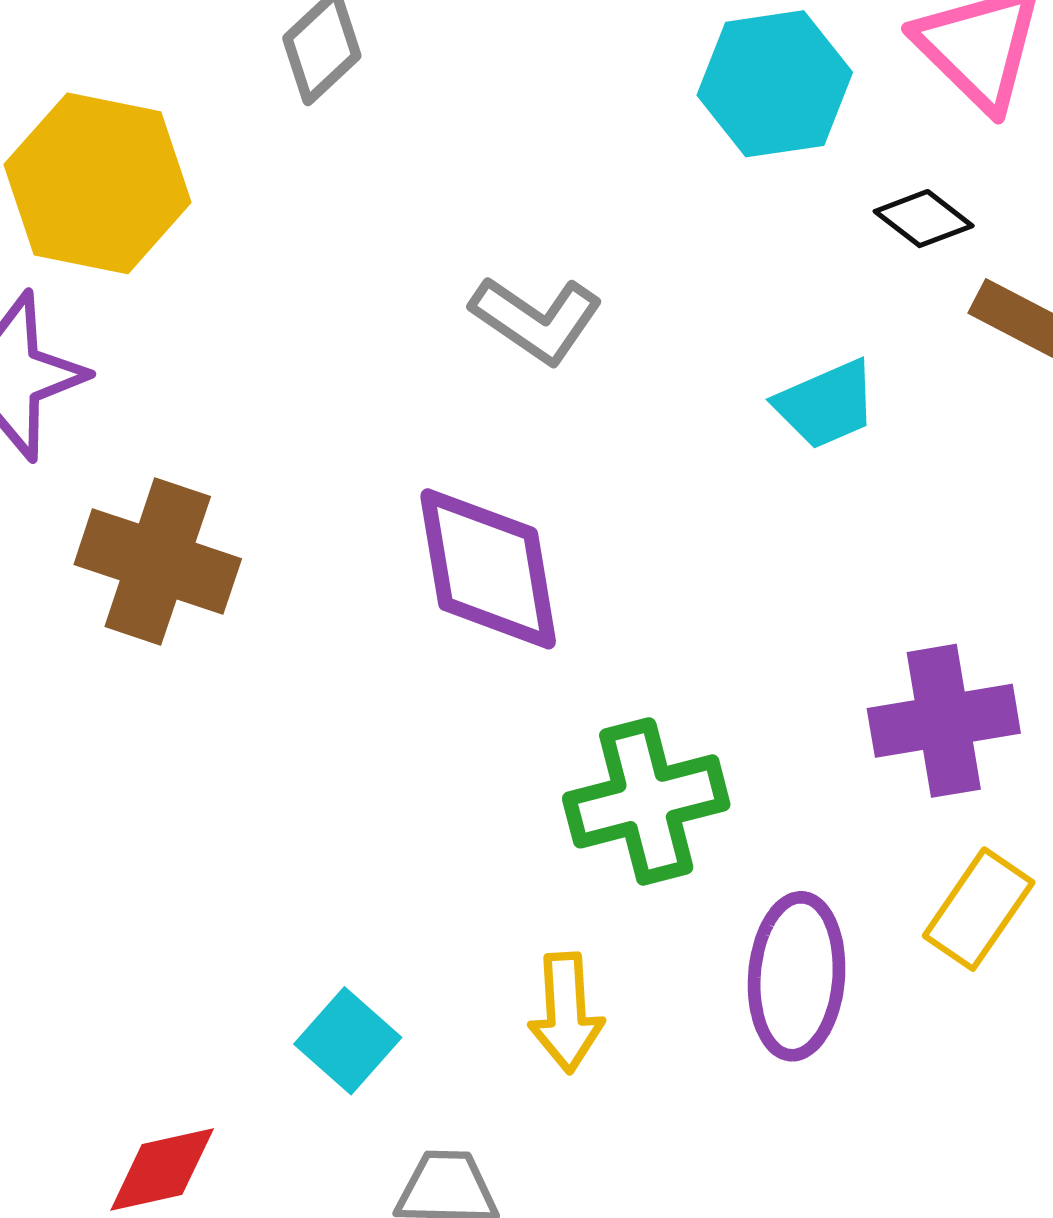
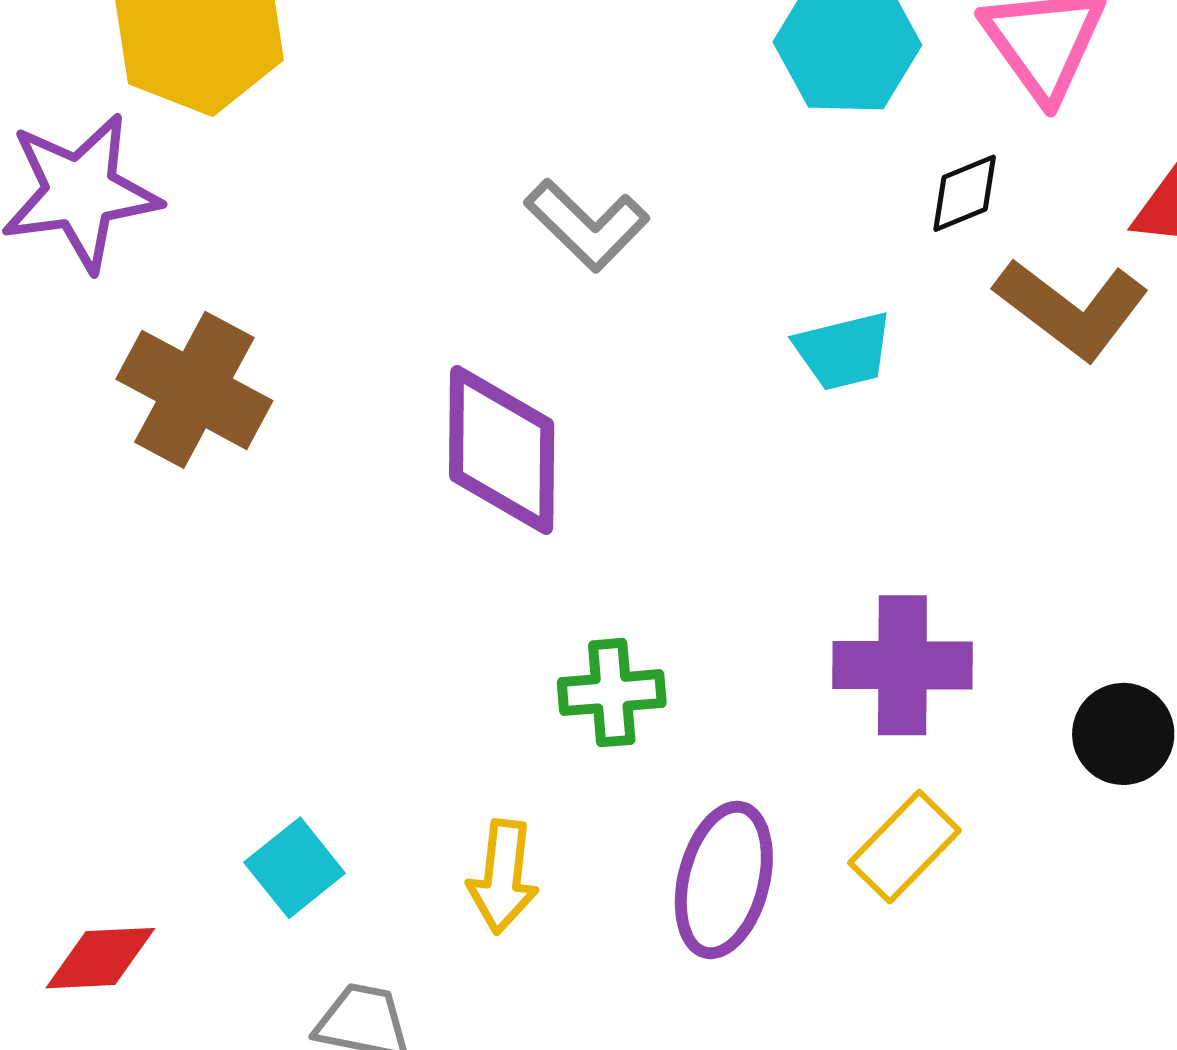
black diamond: (924, 219) -> (965, 193), turned -70
green cross: (646, 801) -> (612, 693), size x0.7

